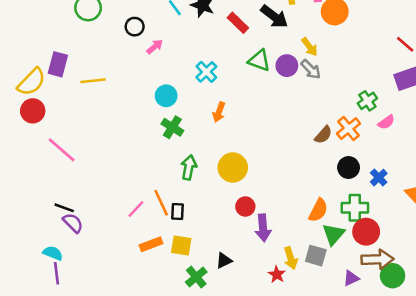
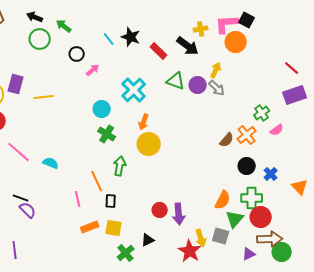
yellow arrow: (310, 47) -> (216, 70), turned -119
cyan cross: (206, 72) -> (134, 90), size x1.4
yellow circle: (233, 168) -> (149, 144), moved
orange line: (161, 203) -> (97, 181), moved
red circle: (245, 207) -> (160, 210), moved
pink line: (136, 209) -> (78, 199), turned -56
cyan semicircle: (53, 253) -> (51, 163), moved
red star: (277, 274) -> (190, 251), size x1.6

